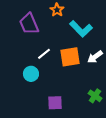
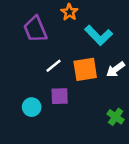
cyan circle: (31, 74) -> (32, 107), moved
purple square: (55, 103) -> (60, 96), moved

